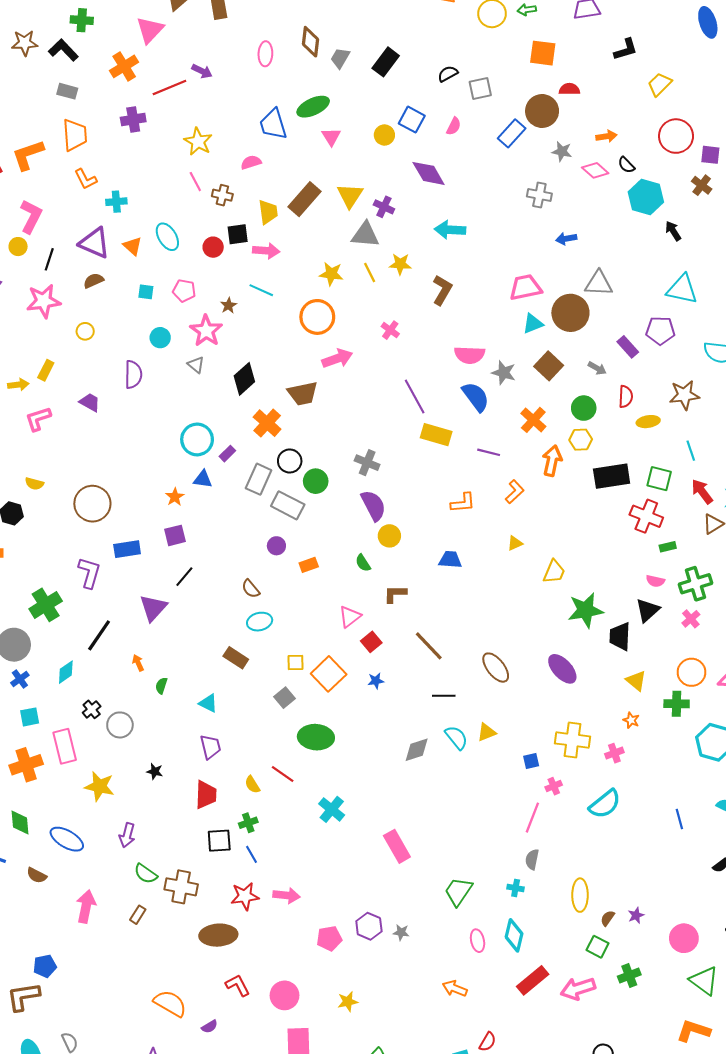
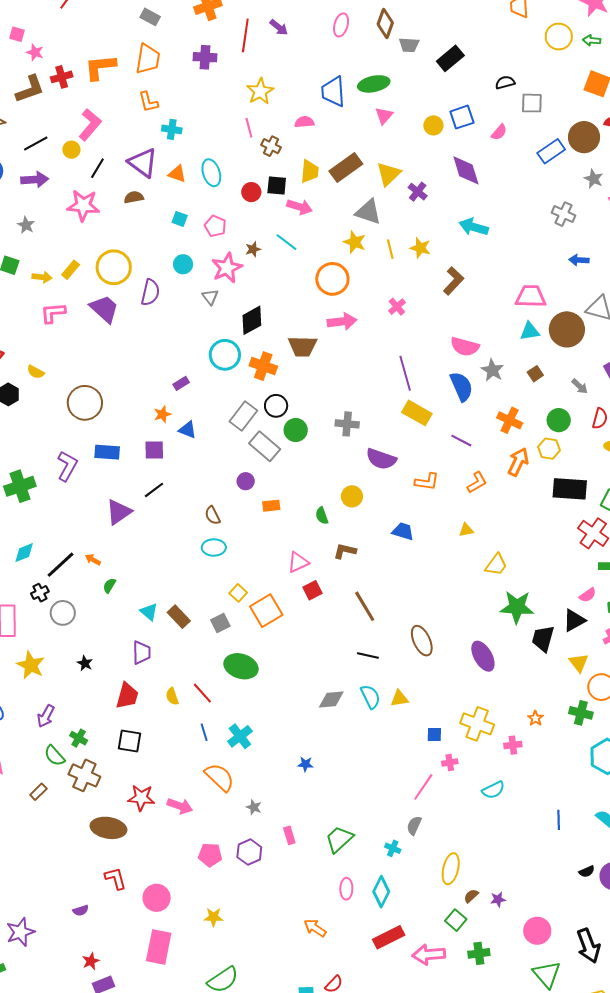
gray trapezoid: (340, 58) -> (409, 45), turned -130
red line: (169, 88) -> (245, 35), turned -72
blue square: (412, 120) -> (462, 117), turned 30
gray triangle: (365, 235) -> (368, 212), moved
orange triangle: (133, 246) -> (177, 174), turned -36
yellow circle: (85, 331) -> (114, 267), moved, size x2.0
brown square: (549, 366) -> (535, 374), size x0.6
purple trapezoid: (90, 402) -> (104, 309), size x1.5
orange cross: (533, 420) -> (510, 420), turned -30
orange cross: (267, 423) -> (263, 366), turned -36
cyan circle: (197, 439) -> (225, 355), moved
purple rectangle: (227, 454) -> (181, 383), moved
gray cross: (367, 463) -> (347, 424), turned -30
blue triangle: (203, 479) -> (188, 430), moved
purple semicircle: (373, 505) -> (381, 459), moved, turned 124
pink semicircle: (655, 581) -> (588, 595), turned -60
black line: (99, 635) -> (61, 565), moved
brown rectangle: (236, 658) -> (179, 617), moved
yellow square: (296, 662) -> (238, 593), turned 30
orange arrow: (138, 663) -> (93, 560), turned -49
blue star: (376, 681) -> (305, 764), moved
yellow triangle: (636, 681) -> (579, 663), moved
cyan semicircle: (605, 804) -> (493, 790), size x0.7
green cross: (248, 823) -> (79, 738), moved, turned 36
pink rectangle: (397, 846) -> (289, 835), moved, size x0.6
blue line: (252, 854) -> (204, 732), moved
gray star: (401, 932) -> (254, 807), moved
orange semicircle: (170, 1003) -> (220, 777), moved

